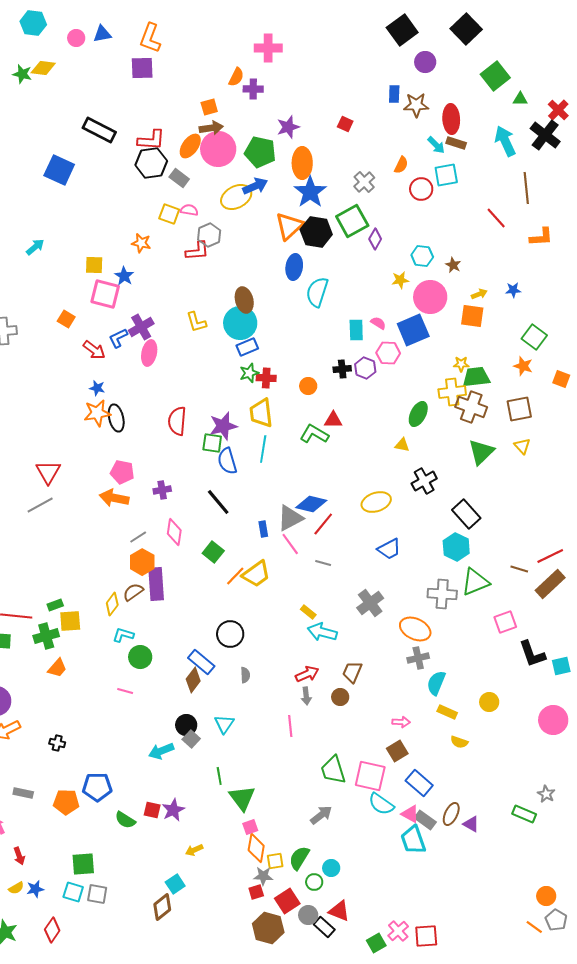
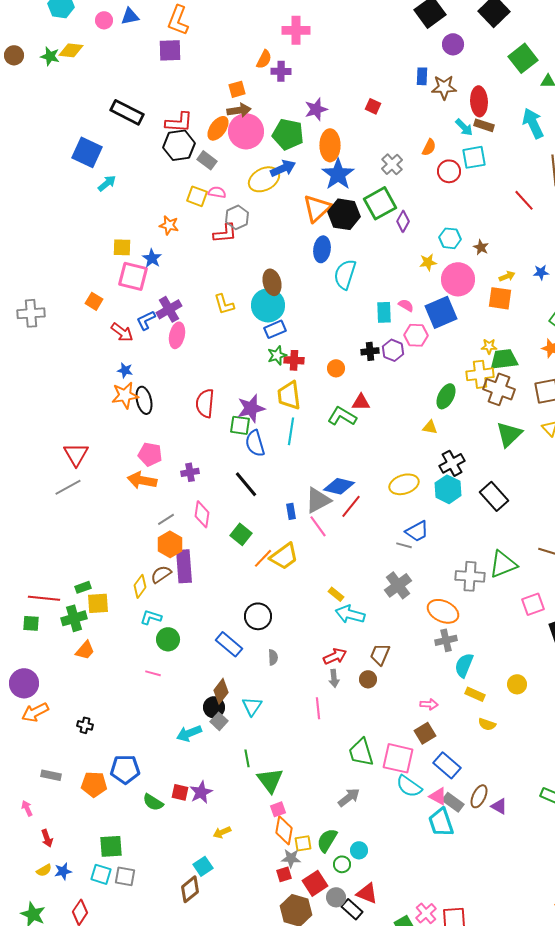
cyan arrow: (35, 247) -> (107, 183), moved
cyan hexagon: (456, 547) -> (448, 489), moved
gray line: (323, 563) -> (404, 545), moved
brown diamond: (193, 680) -> (221, 691), moved

